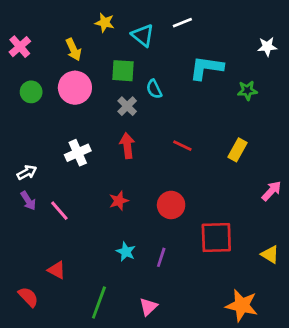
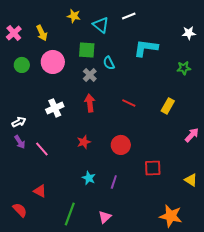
yellow arrow: (74, 49) -> (42, 33), moved
green star: (247, 90) -> (184, 68), moved
red square: (216, 237) -> (153, 168), size x0.7

